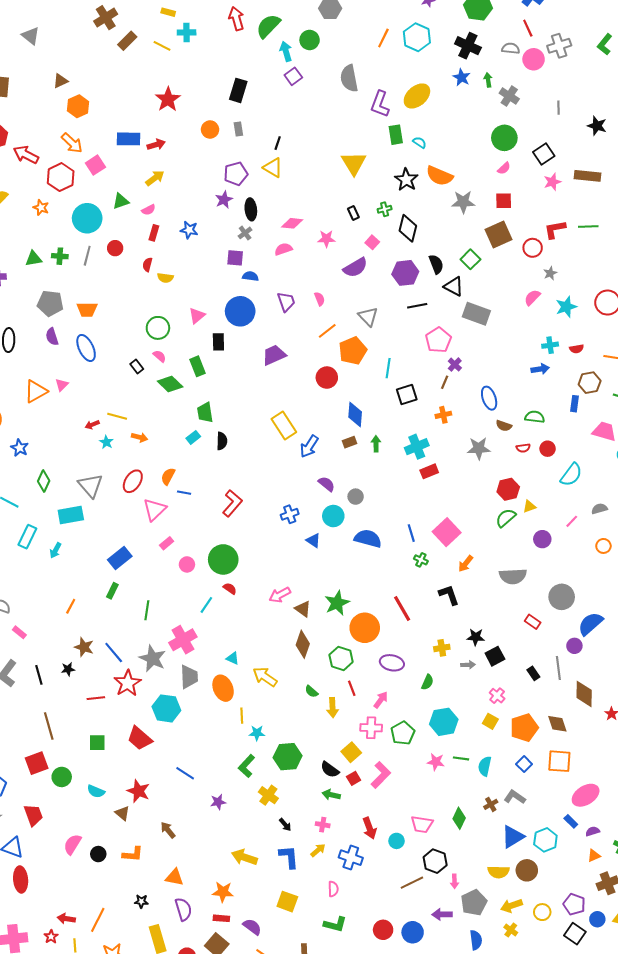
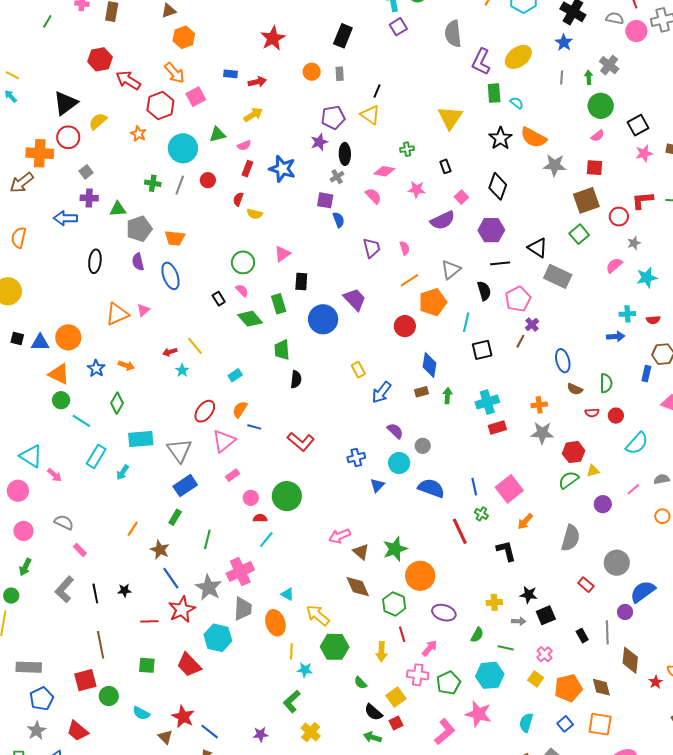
green arrow: (488, 80) -> (589, 77), moved
gray line: (558, 108) -> (562, 77), moved
blue rectangle: (128, 139) -> (231, 74), size x0.6
green cross: (385, 209) -> (407, 149), moved
blue star: (189, 230) -> (282, 169), size x1.5
pink semicircle: (283, 249) -> (373, 196), turned 60
green triangle: (34, 259) -> (118, 209), moved
green square: (470, 259) -> (579, 234), moved
black semicircle: (436, 264) -> (484, 291), moved
blue semicircle: (250, 276) -> (339, 220), turned 56
gray pentagon: (50, 303) -> (139, 229), turned -30
blue circle: (240, 311) -> (323, 319), moved
gray triangle: (368, 317) -> (451, 270), turned 30
purple trapezoid: (274, 355) -> (355, 299), turned 65
orange cross: (443, 415) -> (539, 405), moved
yellow line: (117, 416) -> (195, 346), turned 30
green semicircle: (535, 417) -> (606, 383), turned 78
yellow rectangle: (284, 425) -> (358, 370), size x0.6
orange arrow: (140, 437) -> (126, 365), moved
cyan rectangle: (193, 437) -> (235, 375), moved
gray star: (479, 448) -> (542, 433), moved
gray triangle: (90, 486) -> (179, 450), moved
red L-shape: (232, 503) -> (301, 442), turned 84
blue triangle: (313, 540) -> (377, 485), turned 35
gray semicircle: (513, 576) -> (571, 538), turned -76
red semicircle: (230, 588) -> (260, 518), moved, turned -40
red line: (402, 609) -> (460, 531), moved
brown diamond: (303, 644) -> (358, 587), turned -48
brown star: (84, 647) -> (160, 550), moved
green semicircle: (311, 691) -> (360, 683), moved
green hexagon: (288, 757) -> (335, 647), moved
green line: (461, 758) -> (506, 648), moved
pink star: (436, 762) -> (478, 714), size x1.5
blue line: (185, 773) -> (210, 732), moved
pink L-shape: (381, 775) -> (445, 732), moved
red trapezoid: (33, 815) -> (78, 731), turned 145

